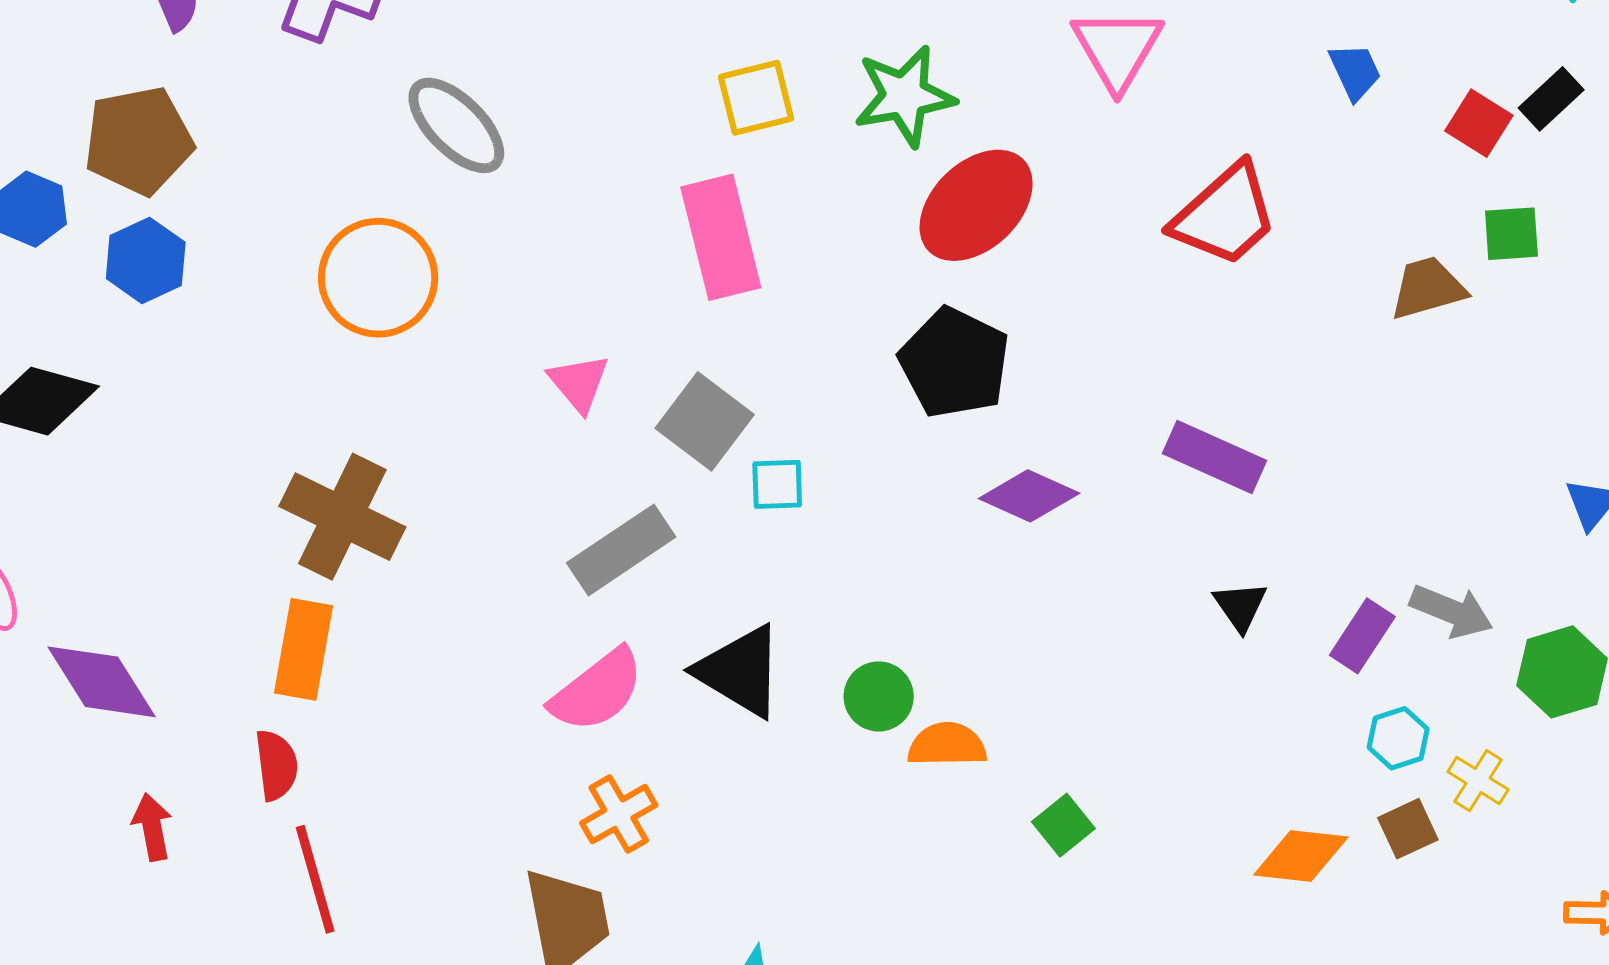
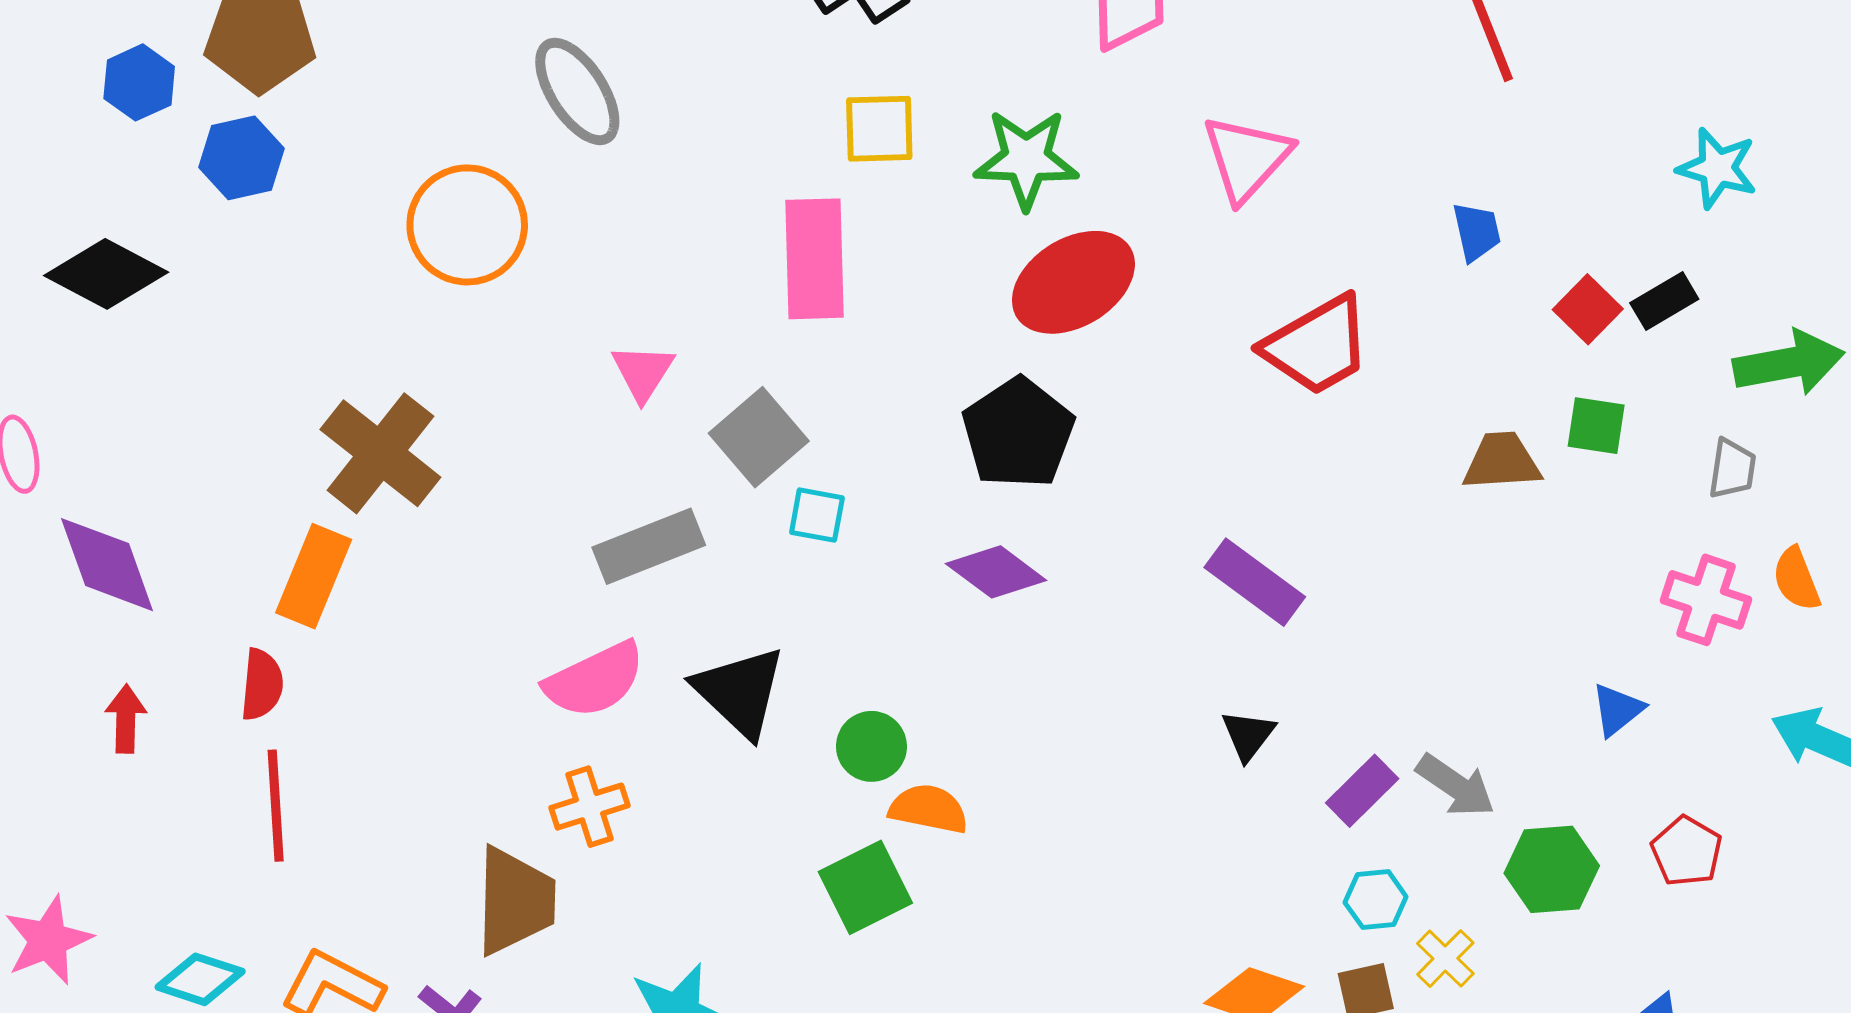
purple diamond: (1029, 496) -> (996, 572), moved
green square: (1063, 825) -> (865, 887), moved, size x1.5

